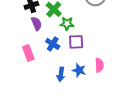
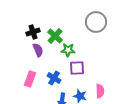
blue cross: (53, 44) -> (54, 78), moved
pink rectangle: (28, 53) -> (30, 79), turned 42

